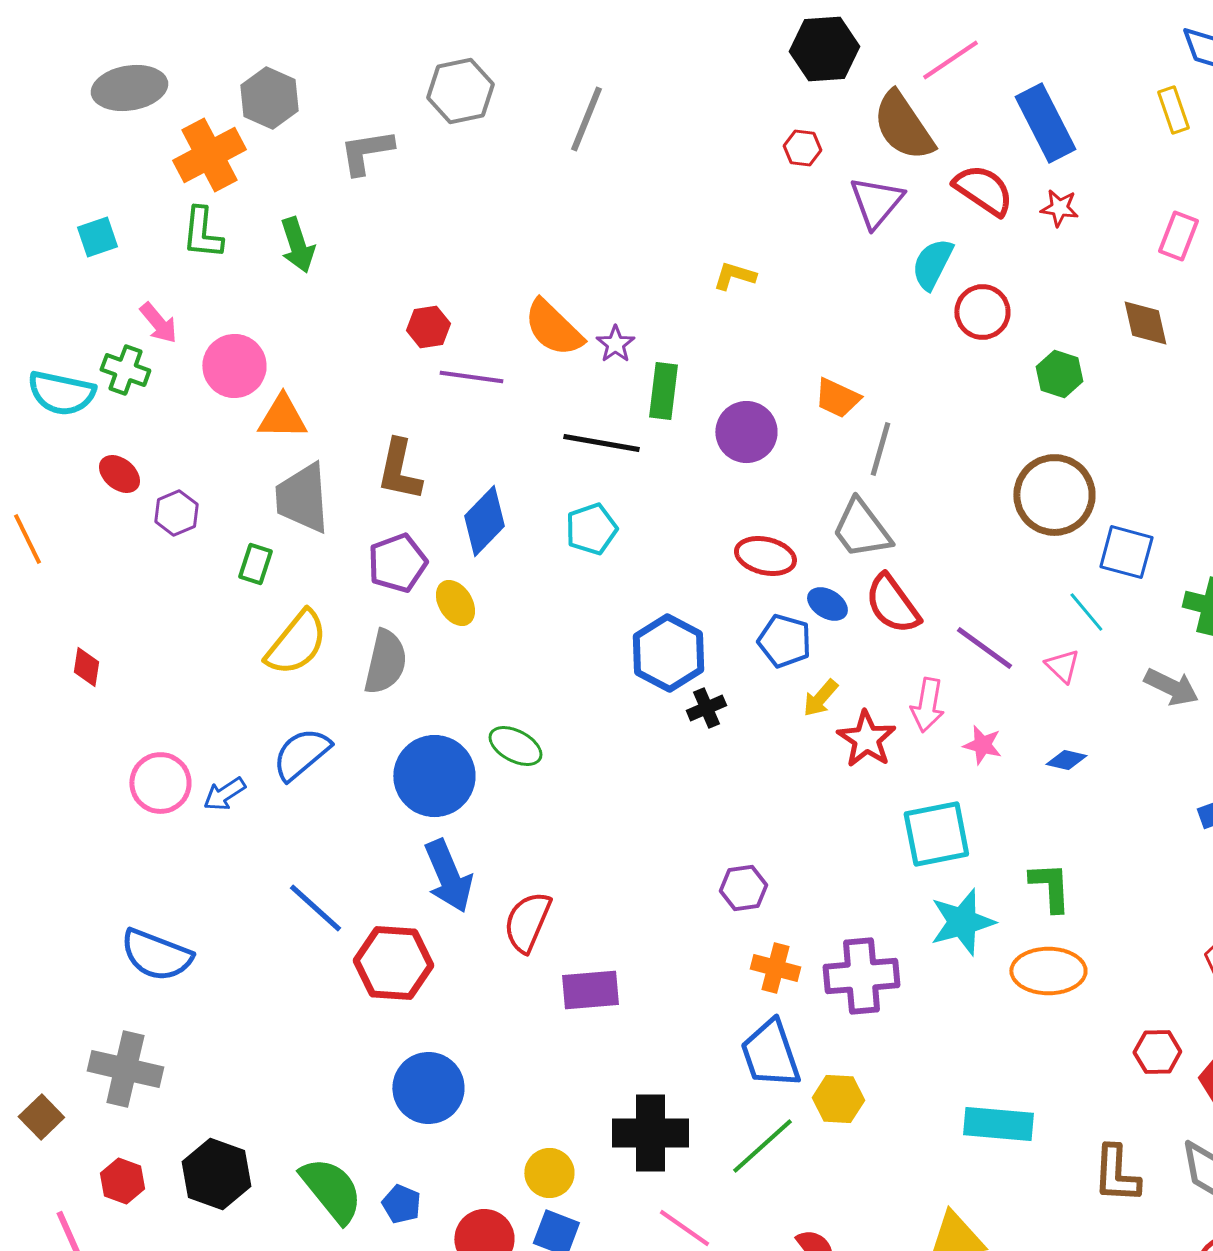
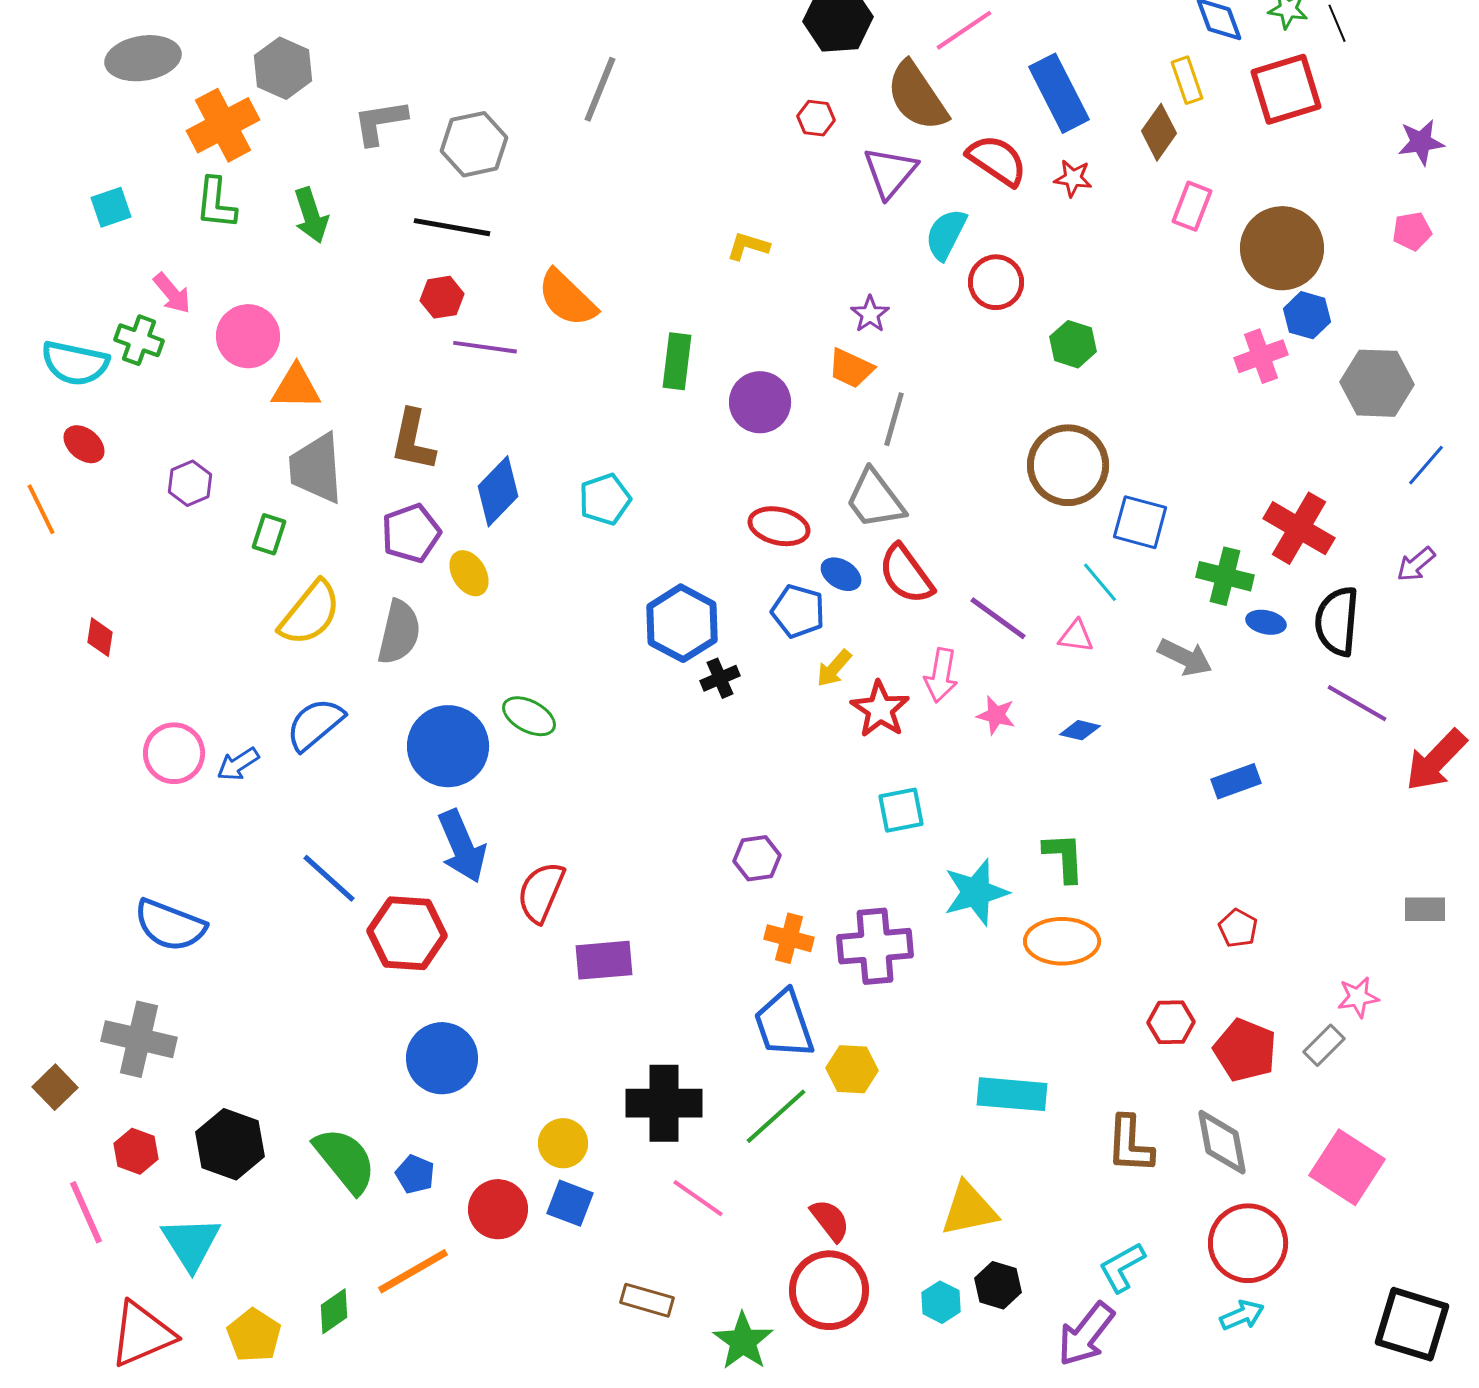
gray hexagon: (460, 91) -> (474, 144), moved
brown diamond: (1145, 323) -> (1159, 132), moved, turned 48
purple star: (615, 344) -> (870, 314), moved
black line: (601, 443) -> (452, 227), moved
red ellipse: (119, 474) -> (84, 444), moved
pink triangle: (1062, 666) -> (1076, 636), turned -36
cyan square: (936, 834) -> (901, 810), moved, size x0.7

